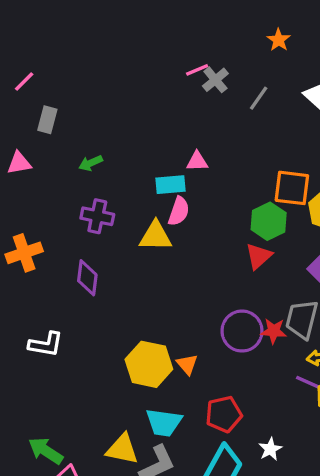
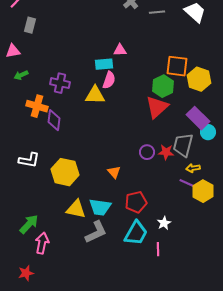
gray line: (259, 98) -> (157, 12), turned 49
green arrow: (91, 163) -> (21, 75), moved
orange cross: (24, 253) -> (37, 106), moved, turned 35
red triangle: (259, 256) -> (157, 107), size x1.4
purple circle: (242, 331) -> (147, 152), size x0.6
yellow hexagon: (149, 364) -> (65, 172), moved
yellow triangle: (122, 449) -> (76, 209), moved
green arrow: (46, 451) -> (29, 224), turned 100

